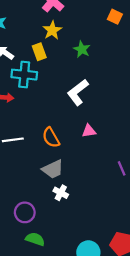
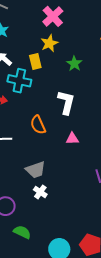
white L-shape: (78, 92) -> (66, 102), turned 135
orange semicircle: (51, 138) -> (38, 125), moved
green semicircle: (35, 239) -> (22, 232), moved

